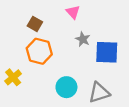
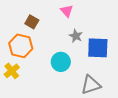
orange hexagon: (39, 51) -> (21, 46), moved
cyan circle: (66, 87) -> (61, 62), moved

